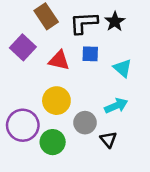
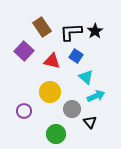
blue square: (90, 54) -> (76, 56), turned 32
cyan triangle: (123, 68) -> (86, 77), moved
purple circle: (23, 125) -> (24, 111), size x0.6
green circle: (53, 142) -> (56, 134), moved

